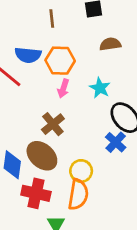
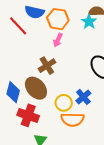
cyan star: (100, 88) -> (89, 22), moved
blue cross: (116, 142) -> (83, 97), moved
orange semicircle: (78, 195) -> (72, 119), moved, turned 75

